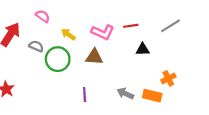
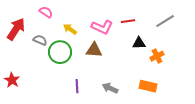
orange cross: (168, 78) -> (157, 56), moved
gray arrow: (125, 93) -> (110, 88), moved
purple line: (85, 95) -> (77, 86), moved

